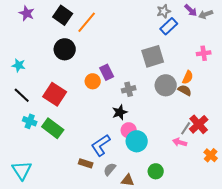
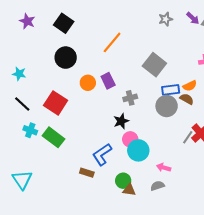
orange line: (87, 22) -> (112, 42), moved
blue rectangle: (169, 26) -> (171, 90), moved, turned 36
gray square: (153, 56) -> (154, 65), turned -35
orange semicircle: (188, 77) -> (190, 86), turned 40
orange circle: (93, 81) -> (88, 83), moved
gray circle: (166, 85) -> (167, 106), moved
pink arrow: (180, 142) -> (164, 168), moved
gray semicircle: (110, 169) -> (157, 186), moved, turned 32
green circle: (156, 171) -> (123, 181), moved

